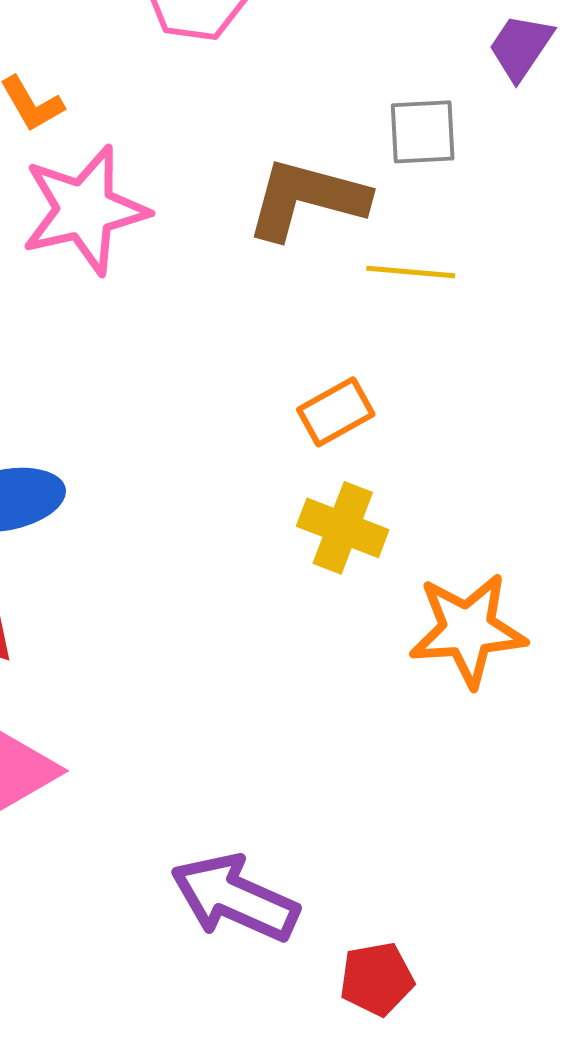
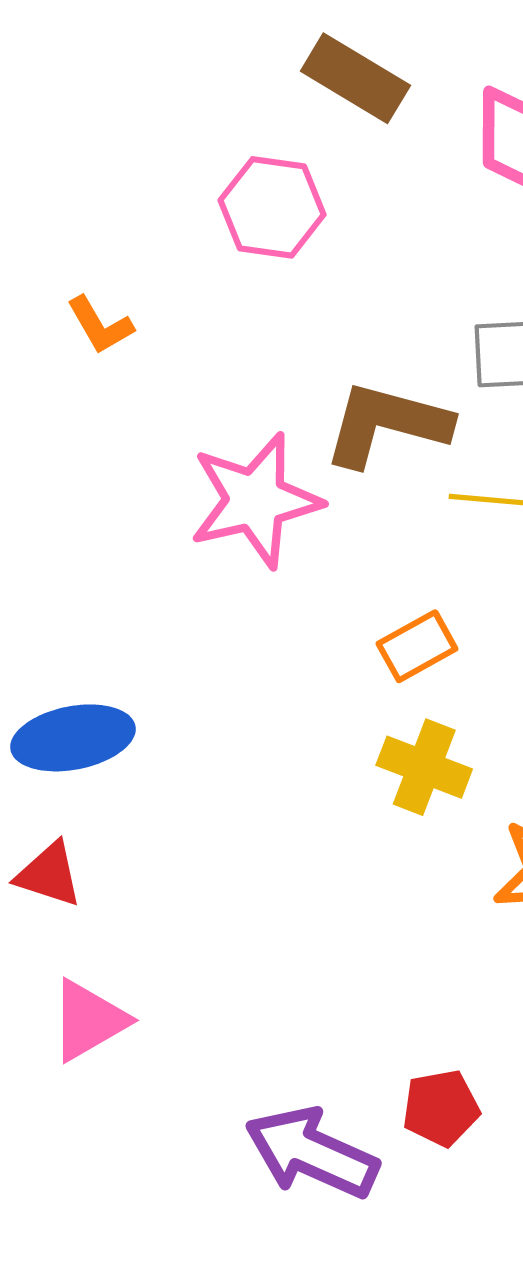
pink star: (85, 210) -> (255, 500), moved
red pentagon: (377, 979) -> (441, 1108), moved

